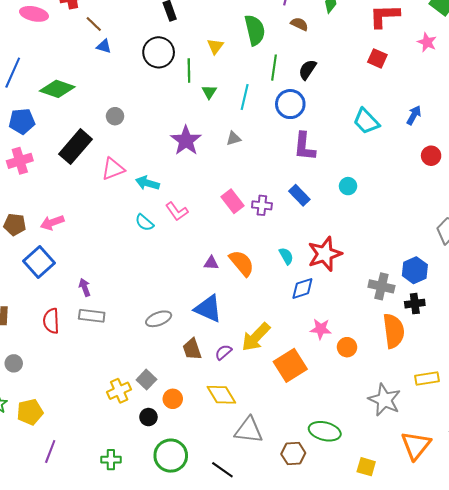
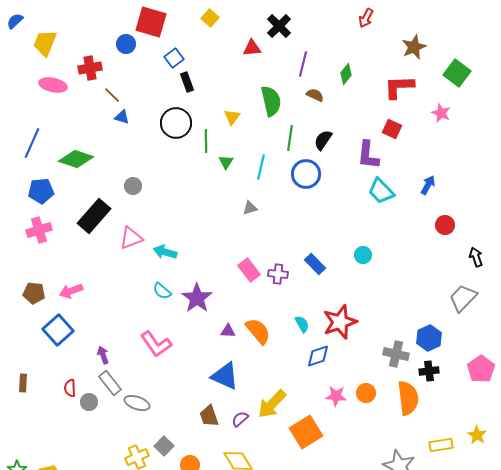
purple star: (186, 141) -> (197, 298), moved
purple L-shape: (304, 147) -> (368, 155), moved
pink L-shape: (177, 211) -> (156, 344), moved, size x1.4
gray rectangle: (92, 316) -> (110, 383), turned 45
gray ellipse: (159, 319) -> (137, 403), moved, turned 40
red semicircle: (51, 321) -> (70, 388), size x0.7
orange circle: (347, 347) -> (366, 393), moved
gray circle: (14, 363) -> (89, 402), moved

